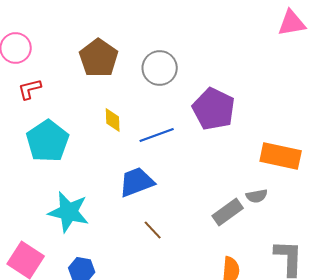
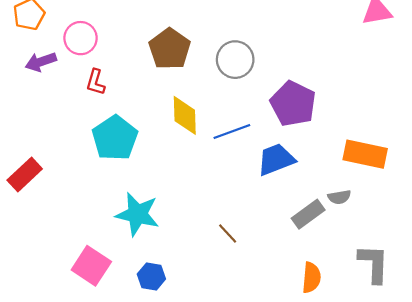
red L-shape: (30, 89) -> (96, 82), turned -60
yellow diamond: (113, 120) -> (185, 115), size x1.5
blue trapezoid: (137, 182) -> (276, 159), moved

